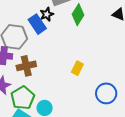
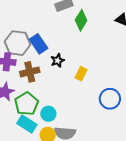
black star: (47, 14) -> (58, 60), moved
blue rectangle: (37, 24) -> (39, 44), moved

